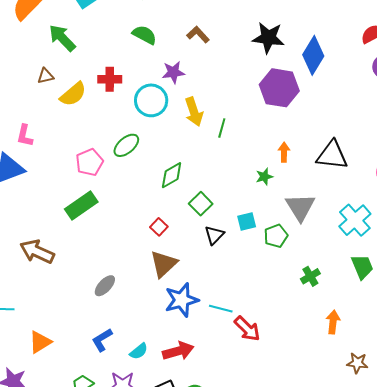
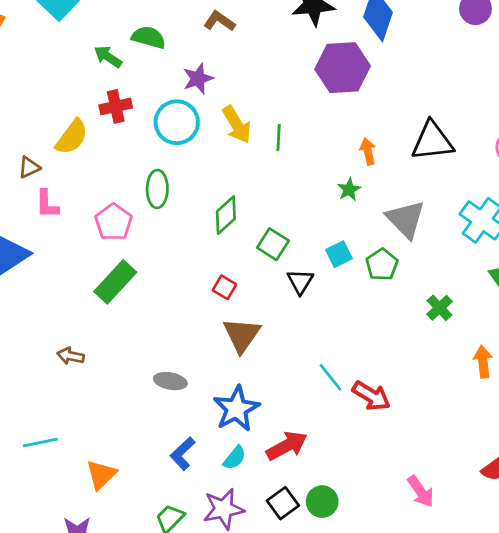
green arrow: (62, 38) -> (108, 57), moved, size x0.7
brown triangle: (46, 76) -> (29, 167), moved
pink L-shape: (25, 136) -> (47, 204), moved
green ellipse: (126, 145) -> (157, 189), turned -36
brown arrow: (37, 252) -> (71, 356), size x0.6
gray ellipse: (105, 286) -> (170, 381), turned 70
blue star: (182, 300) -> (236, 409), moved
cyan line: (221, 309) -> (331, 377), turned 50

